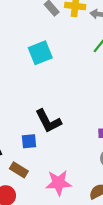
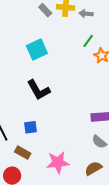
black L-shape: (48, 121) -> (39, 90), moved

